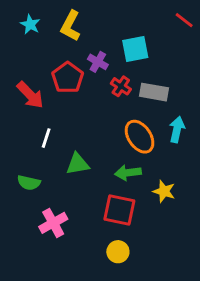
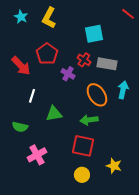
purple cross: (98, 62) -> (68, 74), moved
yellow star: (164, 191) -> (114, 166), moved

